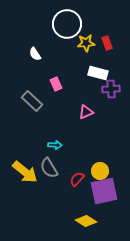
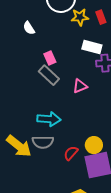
gray rectangle: (32, 101) -> (49, 75), moved
cyan arrow: (55, 145) -> (49, 119), size x1.6
gray semicircle: (49, 168) -> (43, 142), turned -60

